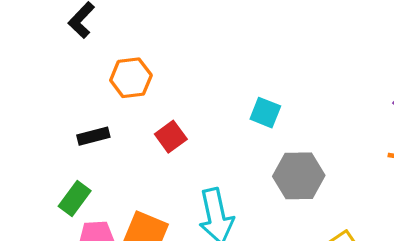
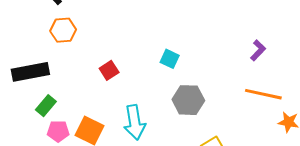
orange hexagon: (131, 78) -> (63, 30), moved
black rectangle: (93, 136) -> (30, 72), moved, size x1.8

